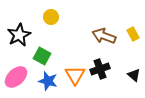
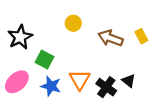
yellow circle: (51, 17) -> (73, 23), moved
black cross: (100, 69) -> (106, 87), moved, turned -36
black triangle: (134, 75) -> (129, 81), moved

